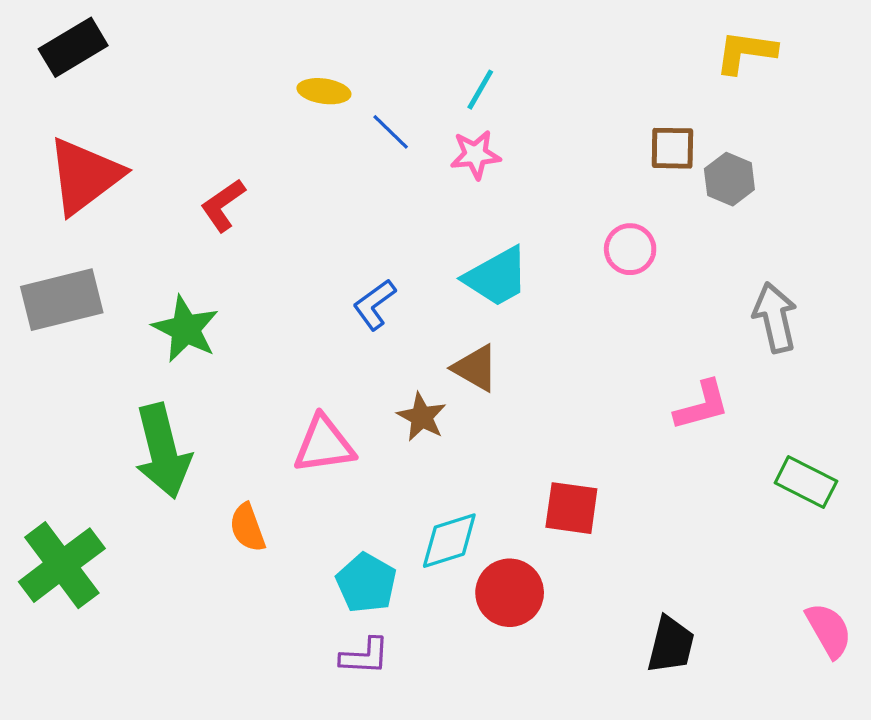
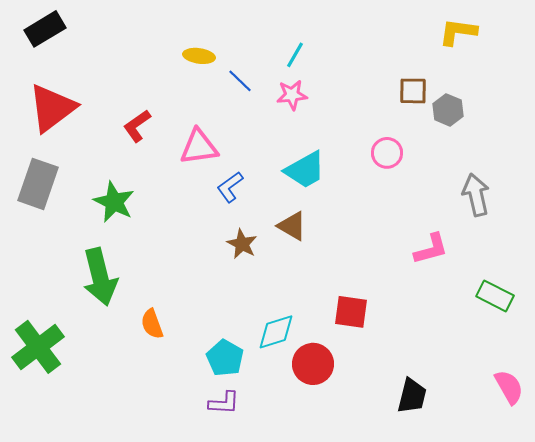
gray rectangle: (62, 300) -> (38, 184), turned -57
brown star: (422, 417) -> (242, 244), moved
pink triangle: (324, 445) -> (199, 147), moved

